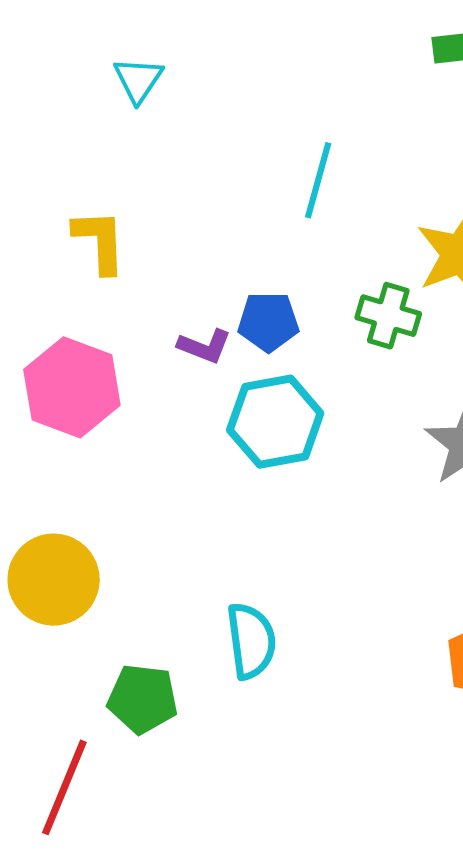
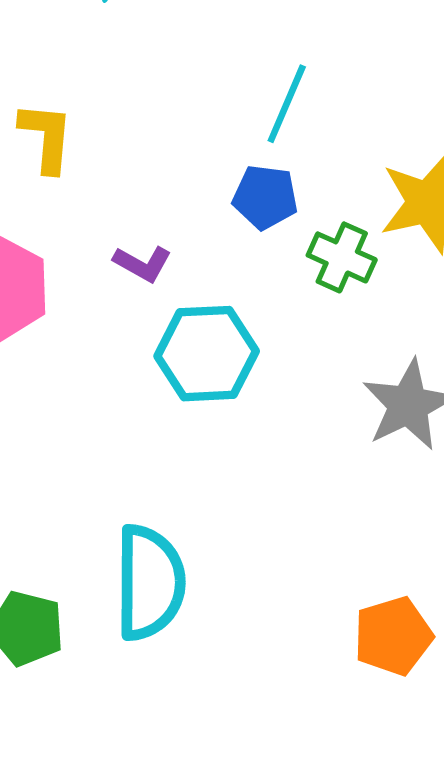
blue pentagon: (268, 322) -> (265, 197), moved
cyan semicircle: (251, 641) -> (150, 583), size x1.4

